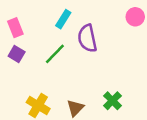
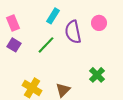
pink circle: (135, 17) -> (99, 23), moved
green cross: (112, 101) -> (97, 75), moved

